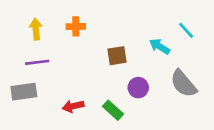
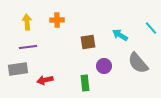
cyan line: (186, 30) -> (151, 28), moved
red arrow: (73, 106) -> (45, 80), moved
green rectangle: (113, 110) -> (85, 83), turned 42

